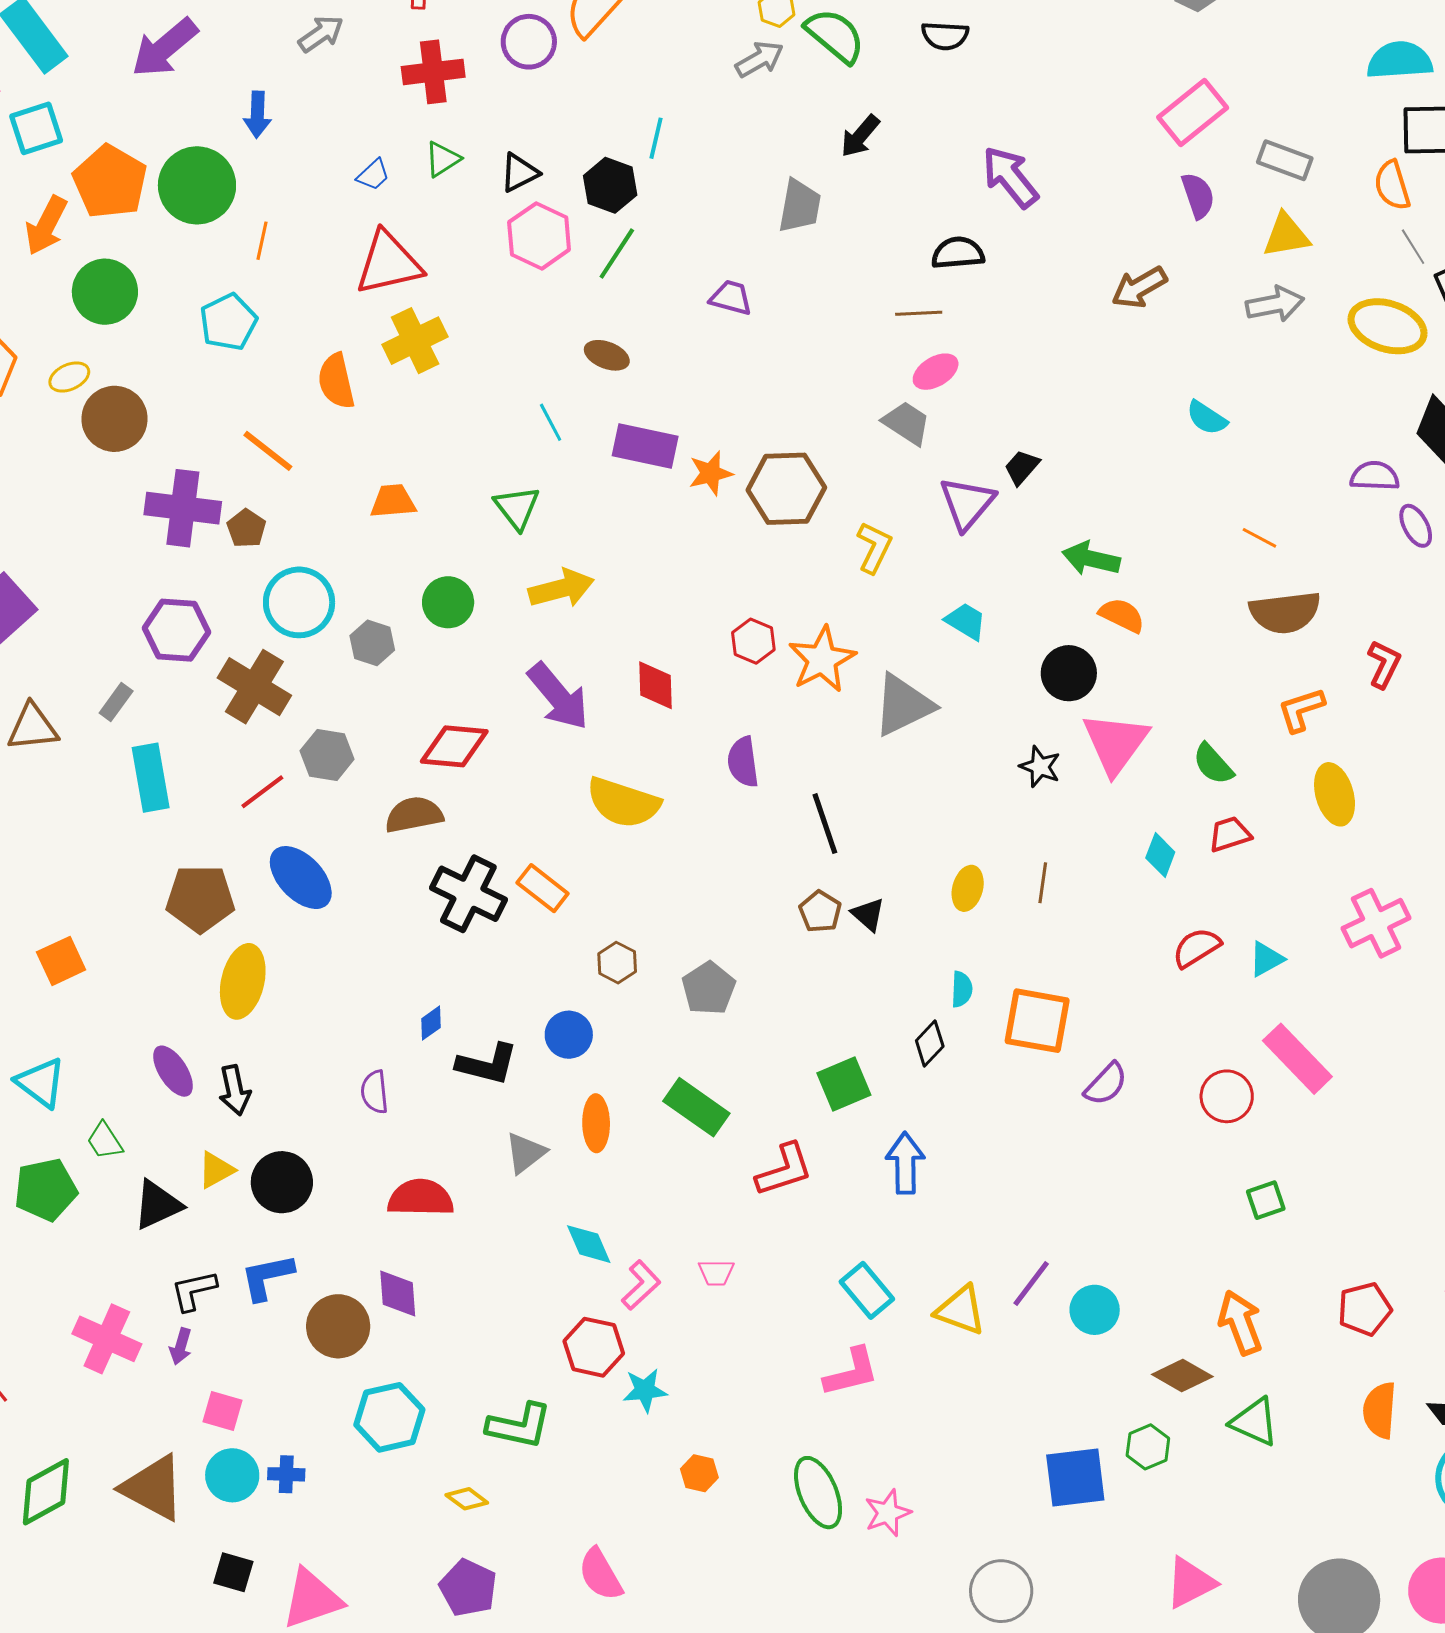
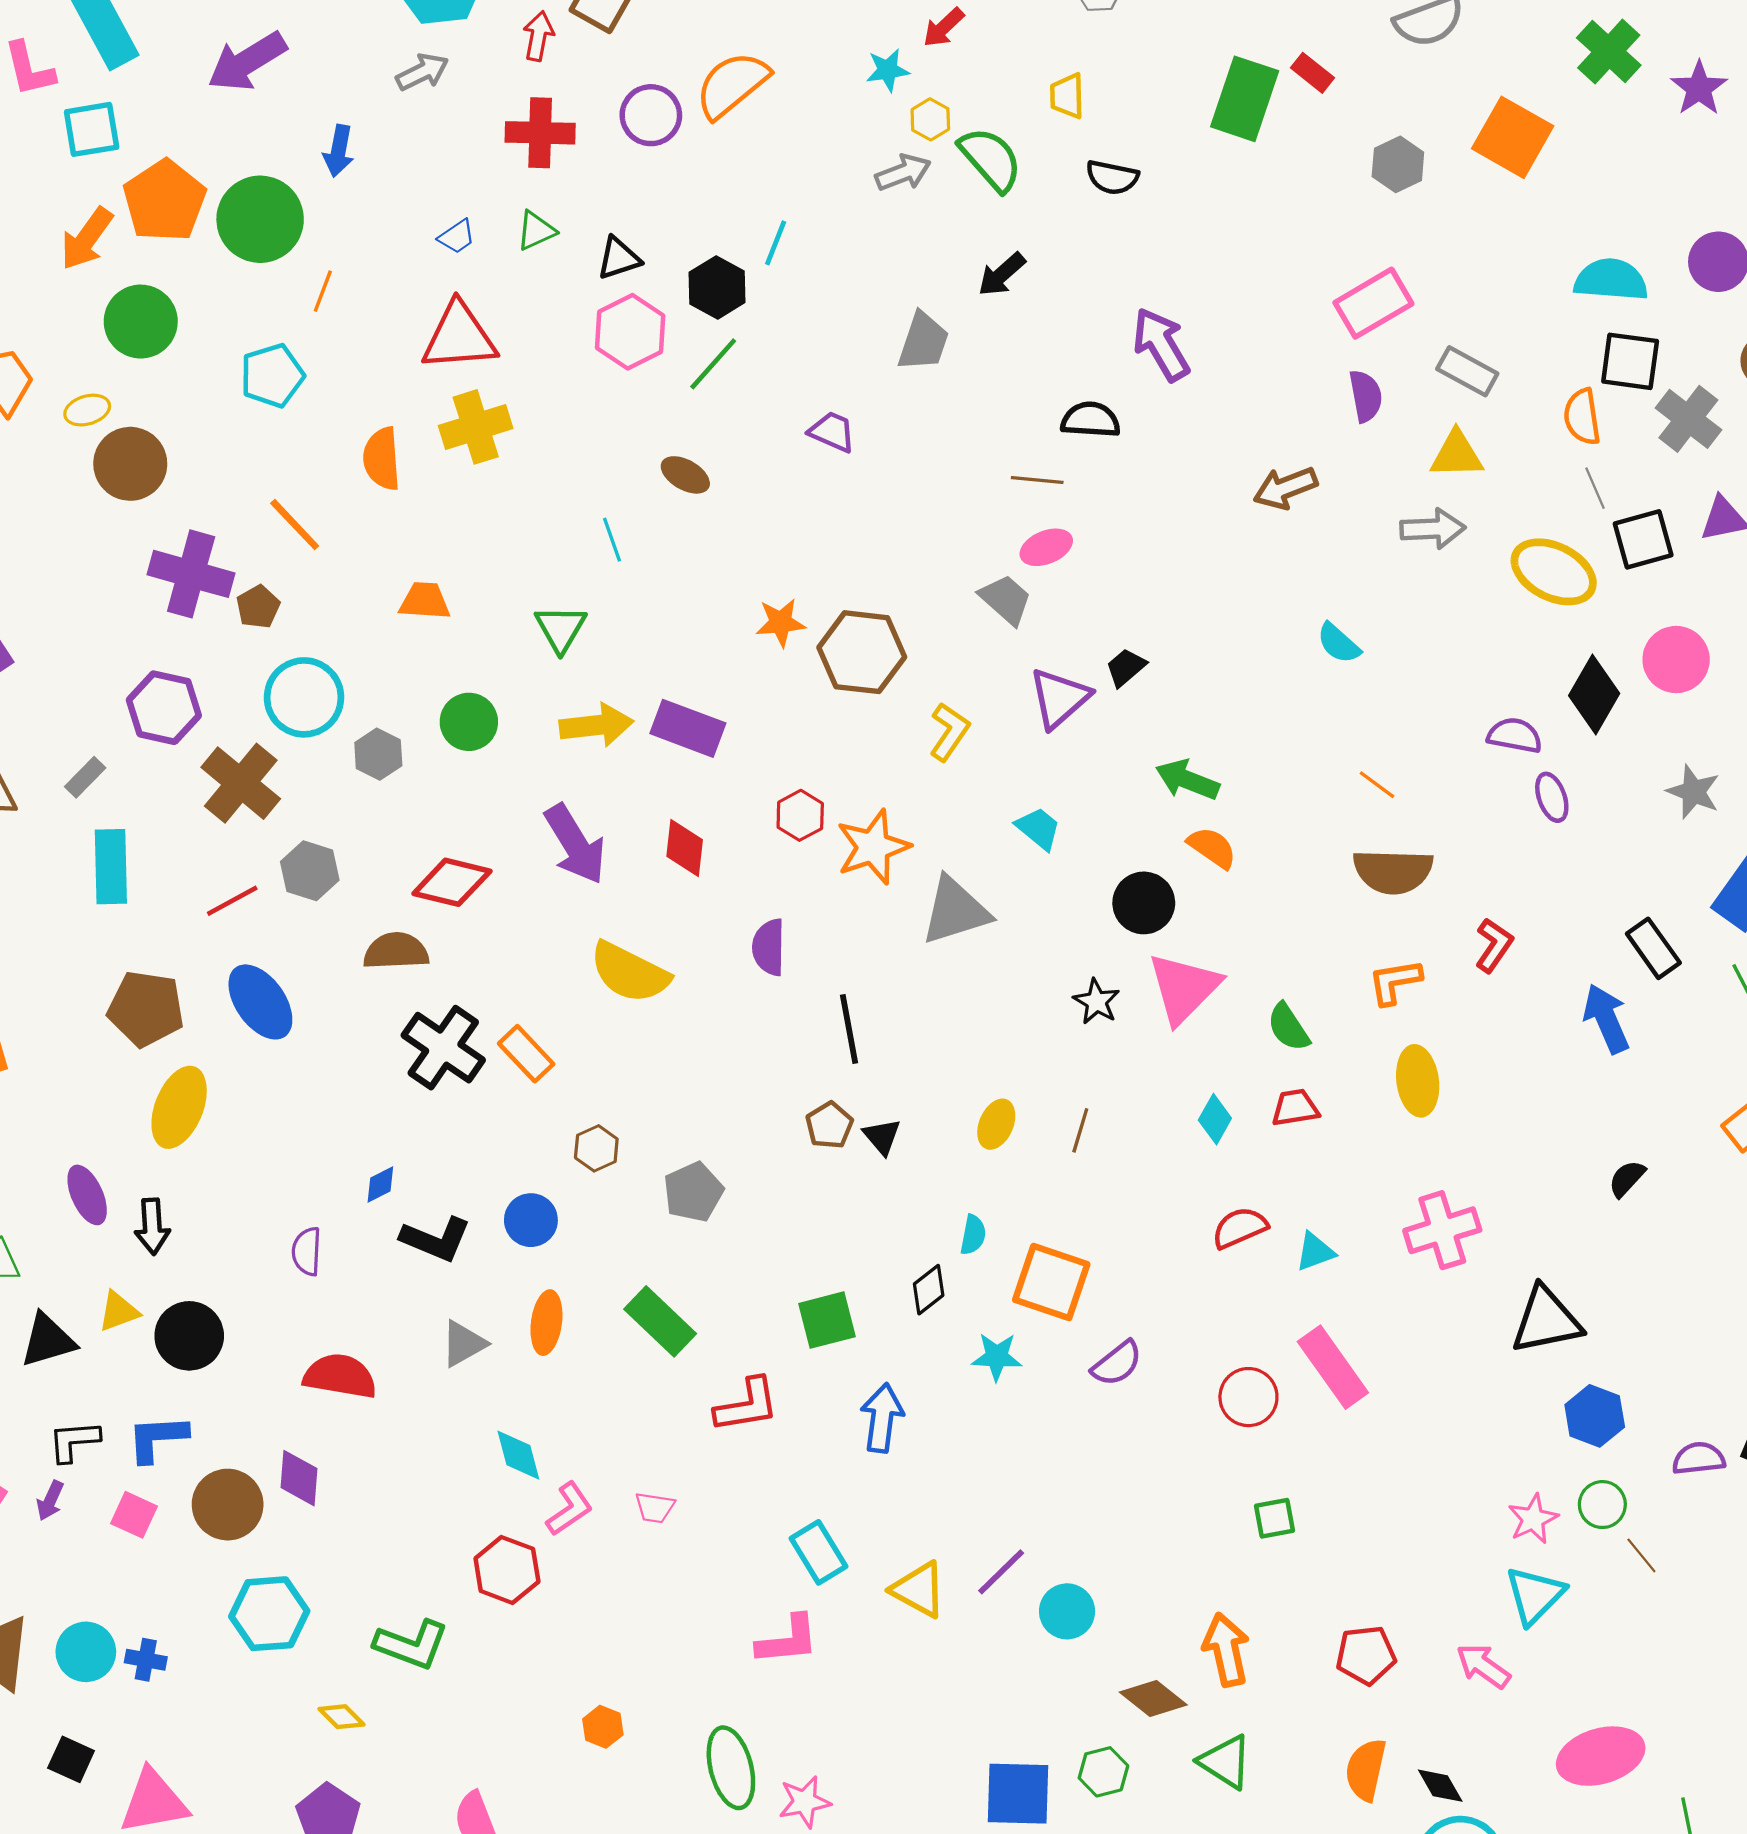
purple rectangle: (645, 446) -> (688, 728), moved
cyan star: (645, 1390) -> (997, 1357), moved
pink square: (222, 1411) -> (134, 1515), moved

